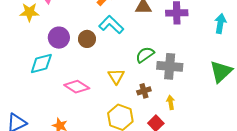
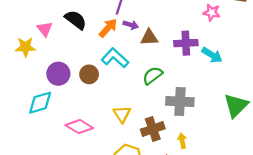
cyan arrow: (220, 23) -> (212, 55), moved, turned 114
green semicircle: (145, 55) -> (153, 75), moved
brown cross: (144, 91) -> (153, 129), size x1.5

